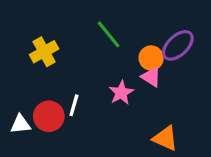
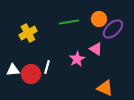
green line: (109, 34) -> (69, 22), turned -60
orange circle: (151, 58) -> (99, 19), moved
white triangle: (20, 124) -> (13, 70), moved

